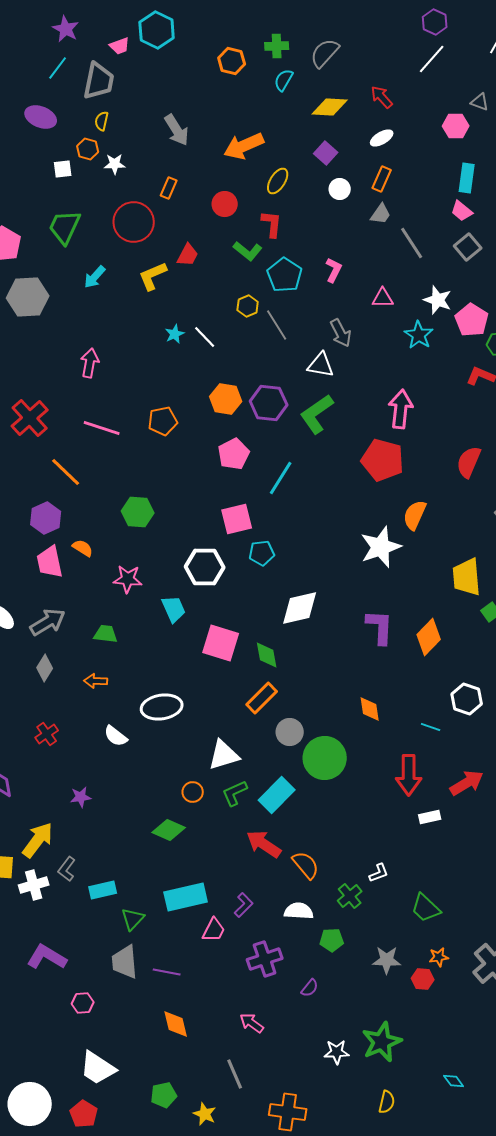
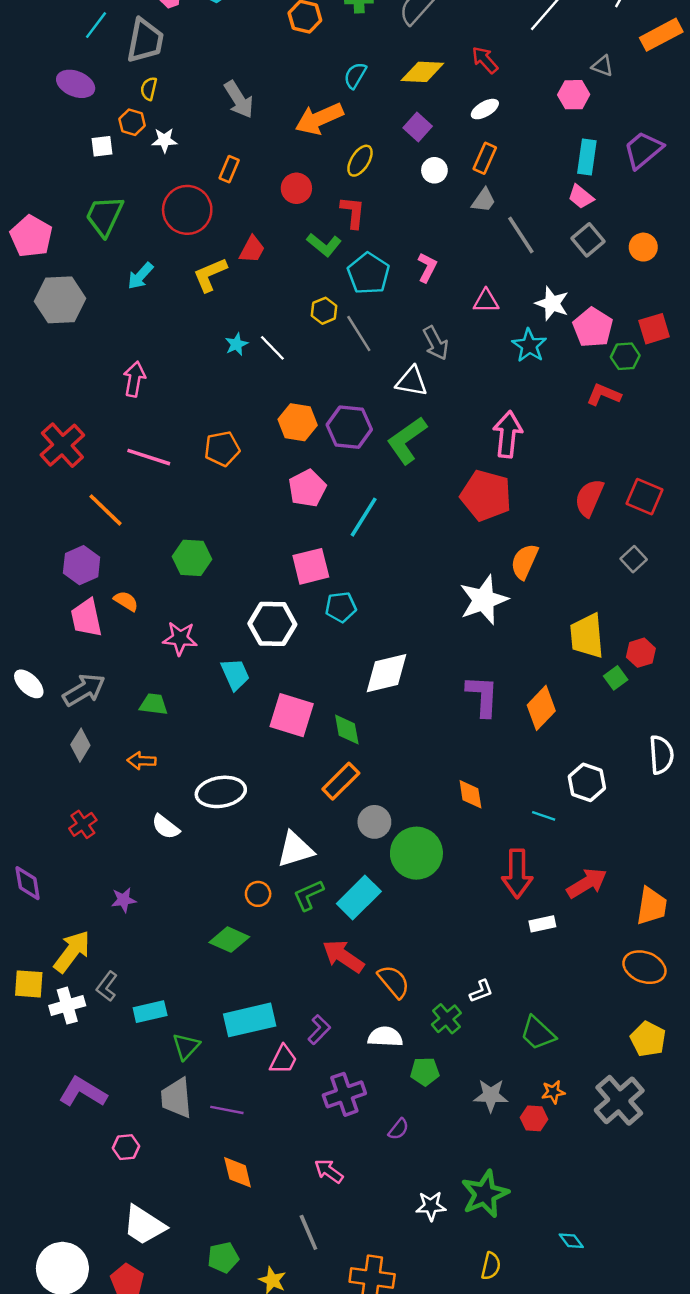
cyan semicircle: (284, 80) -> (355, 75), moved

